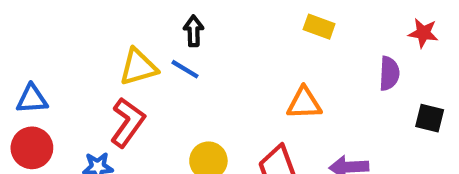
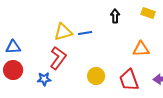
black arrow: (194, 31) -> (115, 16), moved
blue line: (185, 69) -> (85, 33), turned -40

